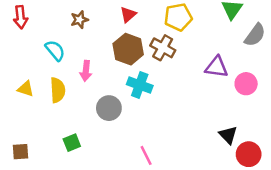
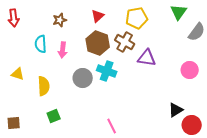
cyan semicircle: (55, 50) -> (41, 44), turned -144
purple triangle: (217, 67) -> (147, 58), moved
pink arrow: (86, 71) -> (63, 50), moved
yellow semicircle: (58, 90) -> (44, 86), moved
gray circle: (109, 108) -> (83, 78), moved
black triangle: (228, 135) -> (176, 110), turned 42

